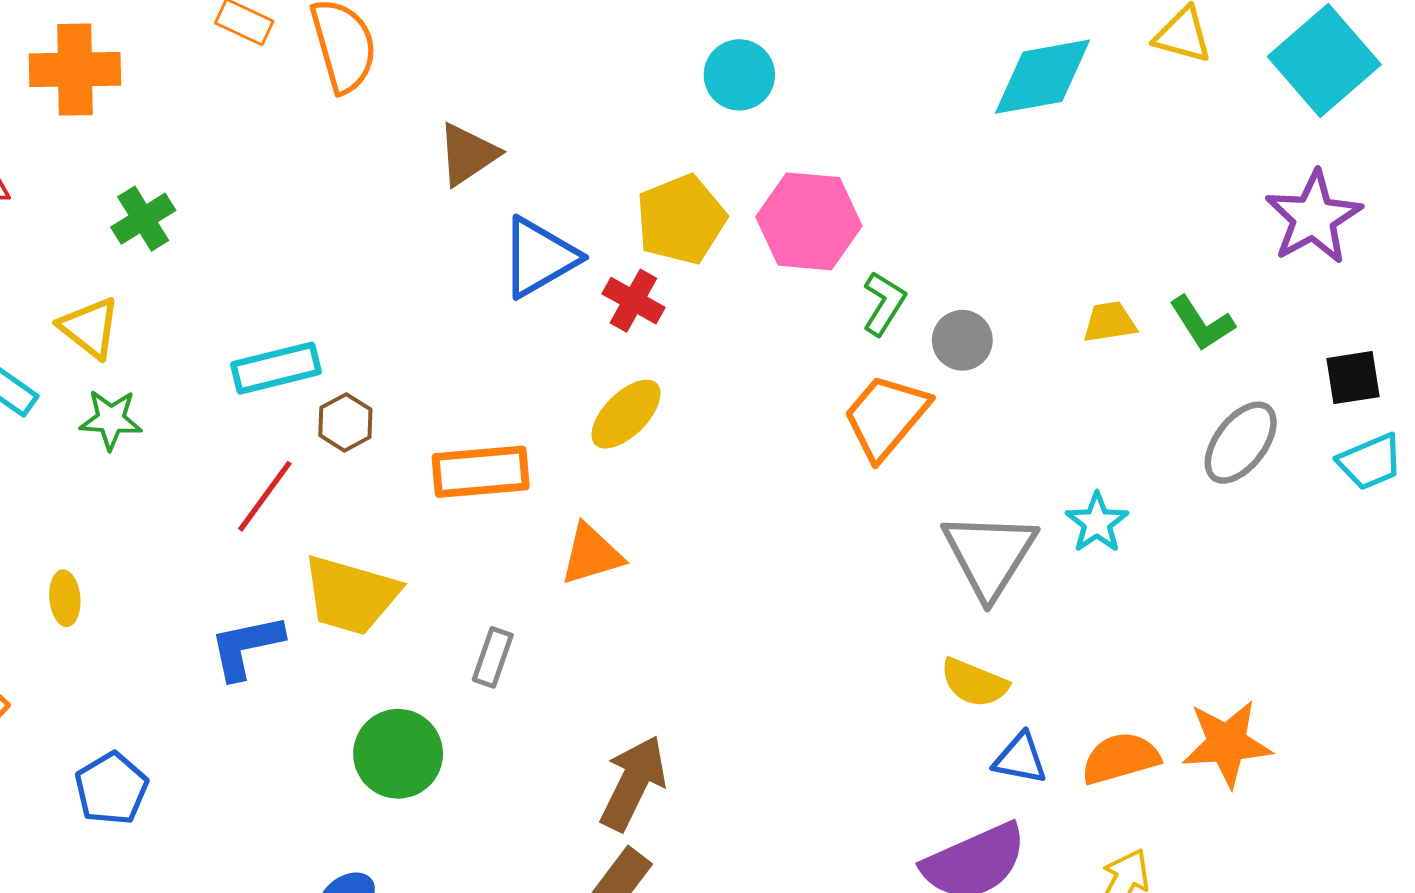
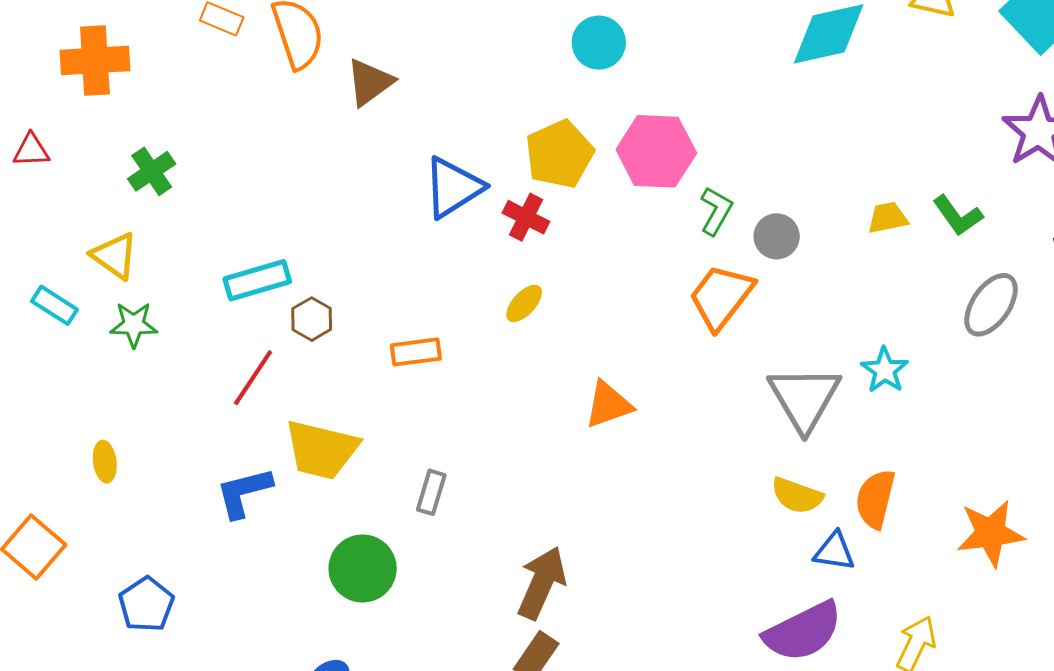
brown triangle: (468, 154) -> (370, 82), moved
yellow ellipse: (626, 414) -> (524, 303), size x0.7
orange rectangle: (481, 472) -> (416, 352), size x0.7
orange triangle: (591, 554) -> (608, 405), moved
orange semicircle: (1120, 758) -> (875, 499), moved, turned -58

